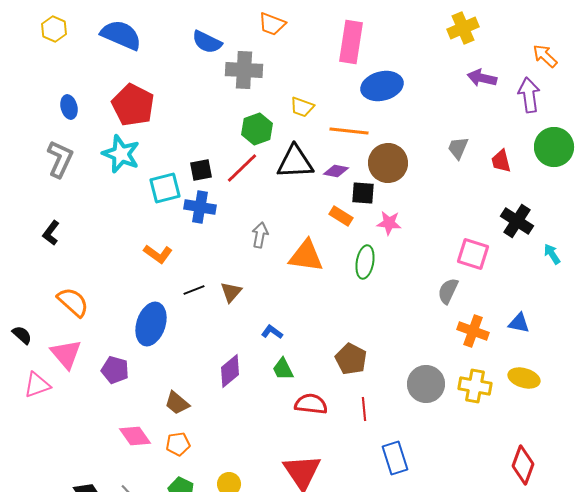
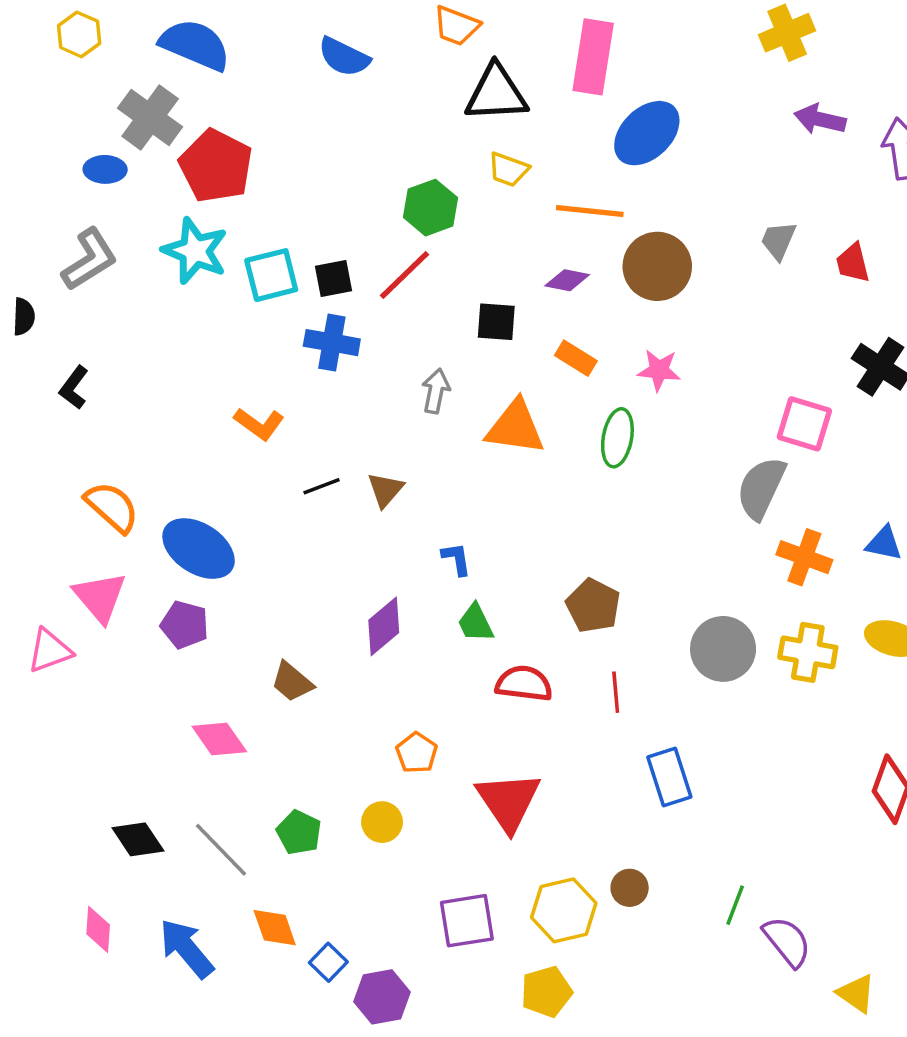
gray cross: (244, 70) -> (150, 118), moved, turned 33
blue ellipse: (382, 86) -> (647, 133), turned -30
blue ellipse: (69, 107) -> (105, 169), turned -75
gray L-shape: (60, 159) -> (89, 259), turned 33
black triangle: (295, 162) -> (496, 93), moved
cyan square: (165, 188) -> (271, 275), moved
black square: (363, 193) -> (496, 322), moved
gray semicircle: (448, 291) -> (761, 488), size x1.4
blue ellipse: (151, 324) -> (199, 549), moved, turned -75
blue L-shape: (272, 332) -> (456, 559), turned 45
black semicircle: (22, 335) -> (24, 317), moved, turned 50
orange pentagon: (178, 444) -> (417, 753), moved, turned -30

